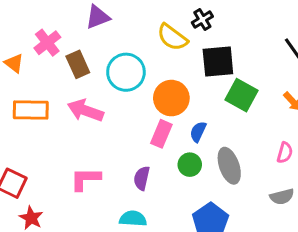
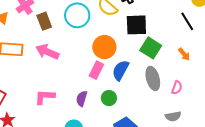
cyan circle: (126, 72) -> (77, 15), moved
blue semicircle: (198, 132) -> (121, 70), size x1.5
green circle: (190, 165) -> (109, 98), moved
gray ellipse: (229, 166) -> (153, 78), moved

